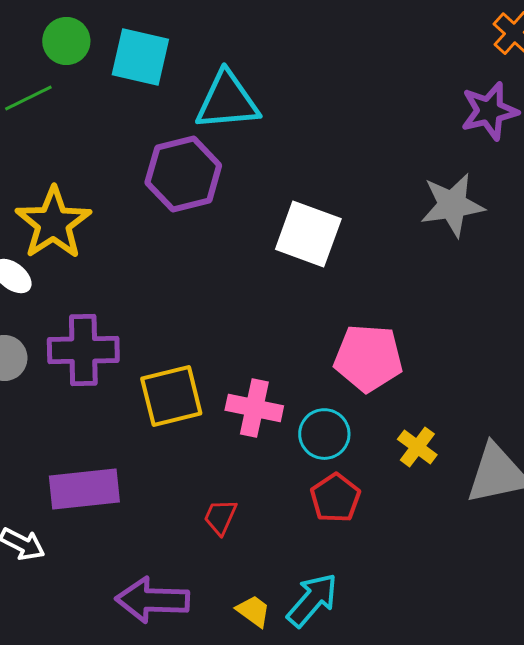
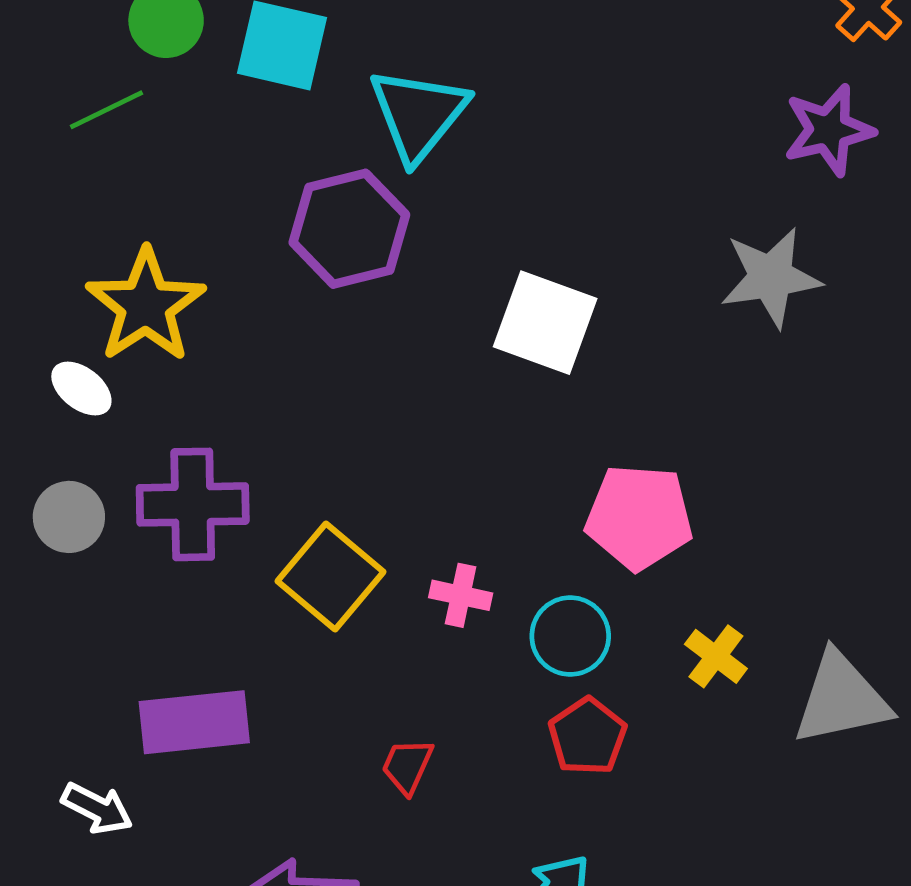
cyan triangle: (227, 101) -> (418, 114), turned -46
yellow square: (171, 396) -> (331, 577), turned -36
pink cross: (254, 408) -> (461, 595), size x0.7

